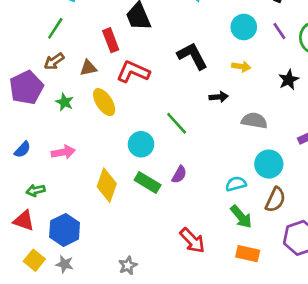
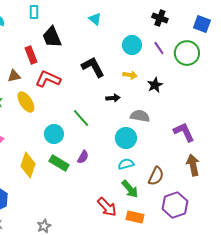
black star: (289, 80) -> (155, 85), moved
cyan circle: (269, 164) -> (126, 138), moved
red arrow: (192, 240) -> (107, 207), moved

